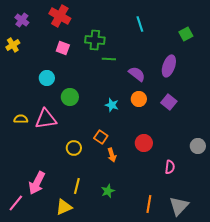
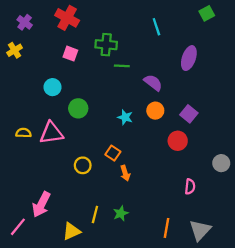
green square: (186, 34) -> (207, 13), moved
purple ellipse: (169, 66) -> (189, 58), moved
red circle: (144, 143) -> (178, 141), moved
yellow line: (77, 186) -> (95, 215), moved

